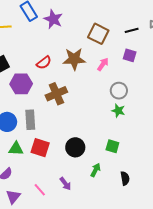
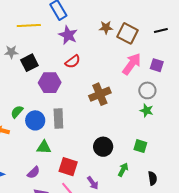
purple star: (53, 19) -> (68, 35), moved
purple square: (130, 55) -> (157, 65), moved
brown star: (74, 59) -> (106, 27), moved, size x0.6
pink arrow: (103, 64) -> (132, 64), size x1.6
brown cross: (56, 94) -> (100, 94), moved
red square: (40, 148) -> (68, 167), moved

